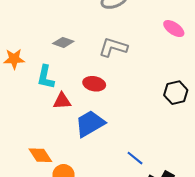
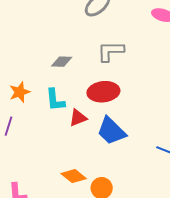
red ellipse: (94, 84) -> (103, 92), size x1.4
blue trapezoid: (90, 124) -> (111, 131), turned -88

